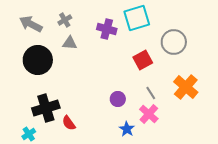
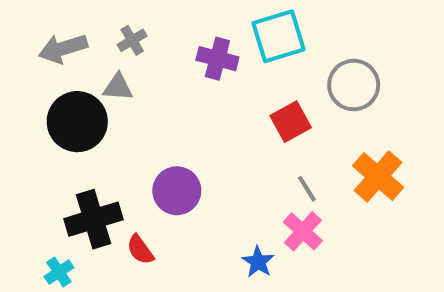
gray arrow: (31, 24) -> (63, 48), turned -45
gray triangle: (70, 43) -> (118, 87), moved
purple circle: (118, 99) -> (177, 191), moved, size x1.5

